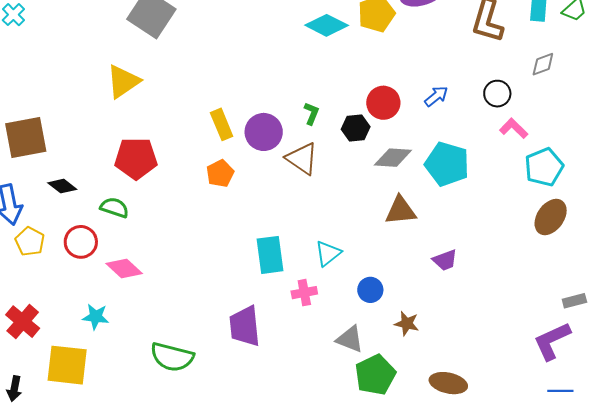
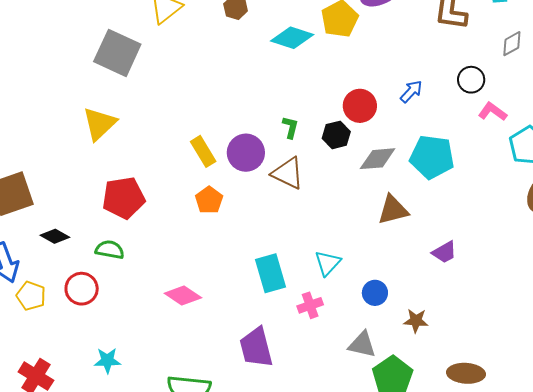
pink diamond: (124, 268) -> (183, 296), moved

